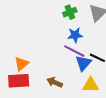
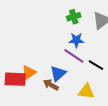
blue triangle: (83, 63) -> (58, 73), moved
orange triangle: (21, 64) -> (29, 73), moved

